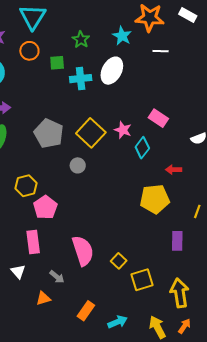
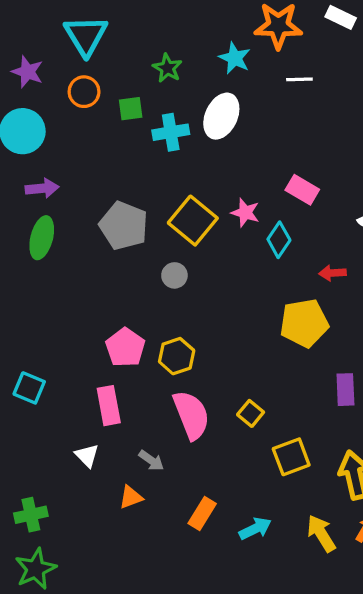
yellow hexagon: (26, 186) -> (177, 356), moved
yellow square: (119, 261) -> (251, 413), moved

